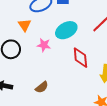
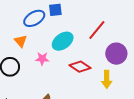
red diamond: (80, 58) -> (80, 67), turned -45

